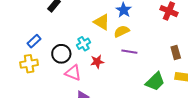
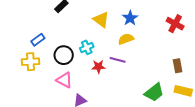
yellow triangle: (102, 22) -> (101, 20), moved
purple line: (129, 52) -> (118, 60), moved
pink triangle: (73, 73) -> (64, 80), moved

